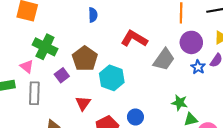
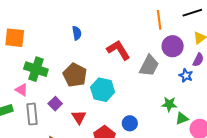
red L-shape: (134, 39) -> (118, 50), turned 35
blue star: (198, 67) -> (186, 76), moved
purple square: (62, 75) -> (55, 104), moved

